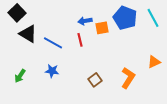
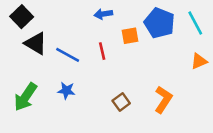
blue arrow: (85, 21) -> (103, 14), moved
orange triangle: (154, 62) -> (199, 61), moved
green arrow: (20, 76) -> (25, 97), size x1.6

